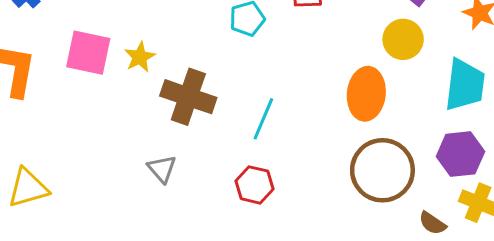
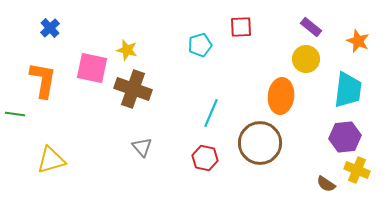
yellow star: (140, 57) -> (127, 50), moved, turned -30
brown cross: (188, 97) -> (133, 89), moved
brown circle: (382, 170) -> (260, 143), moved

